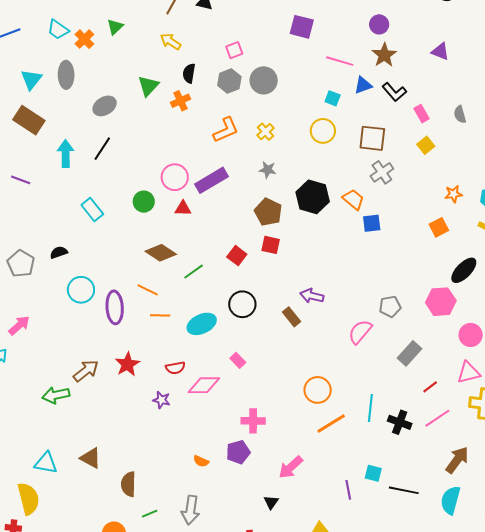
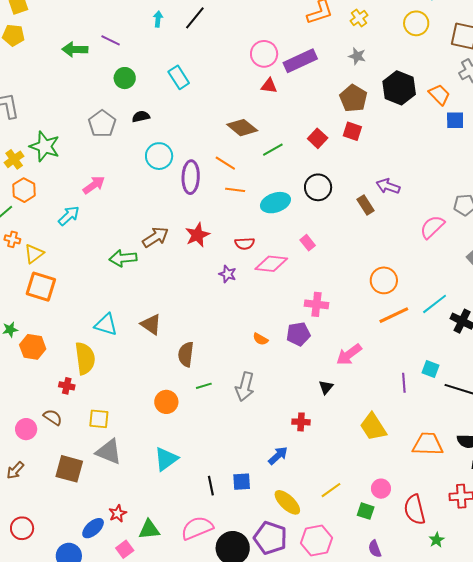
cyan arrow: (66, 154) -> (158, 19), size x0.6
green circle: (144, 202) -> (125, 78), moved
cyan line: (370, 408) -> (435, 304), turned 40

